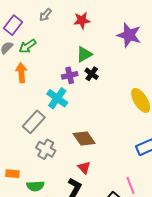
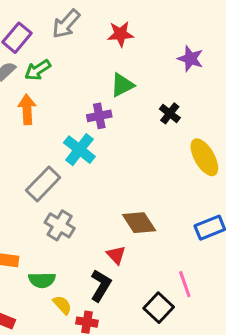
gray arrow: (45, 15) -> (66, 24), size x1.5
purple star: (129, 35) -> (190, 59), size x0.7
black cross: (92, 74) -> (170, 113), moved
brown diamond: (84, 138) -> (139, 223), moved

